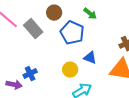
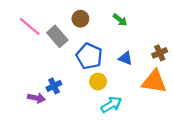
blue pentagon: (72, 33) -> (89, 56), moved
blue triangle: (90, 58) -> (126, 58), moved

